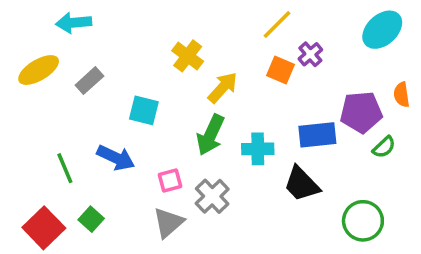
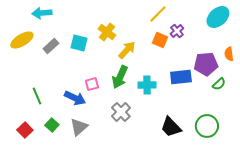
cyan square: (144, 110) -> (79, 43), moved
blue arrow: (116, 158) -> (75, 98), moved
pink square: (170, 180) -> (92, 84), moved
black trapezoid: (302, 184) -> (171, 127), moved
gray triangle: (168, 223) -> (79, 127), moved
red square: (44, 228) -> (25, 130), size x0.7

